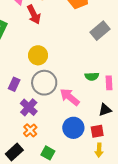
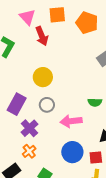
gray circle: (44, 83) -> (47, 105), size x0.6
purple rectangle: (14, 84) -> (17, 104), size x1.5
pink arrow: (70, 97) -> (71, 121), turned -50

